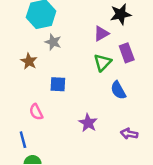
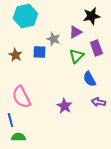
gray star: (53, 42) -> (53, 39), moved
blue square: (58, 84) -> (39, 52), moved
pink semicircle: (36, 112) -> (21, 97), size x1.6
purple arrow: (129, 134) -> (98, 102), moved

